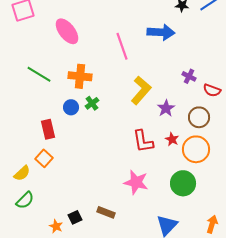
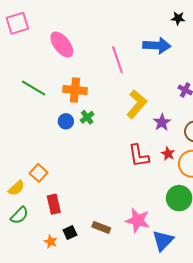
red rectangle: (48, 129) -> (54, 204), moved
pink star: (136, 182) -> (138, 220), moved

